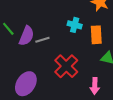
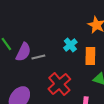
cyan cross: (75, 25) -> (70, 45), turned 32

